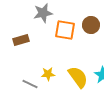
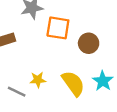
brown circle: (91, 25) -> (89, 43), moved

